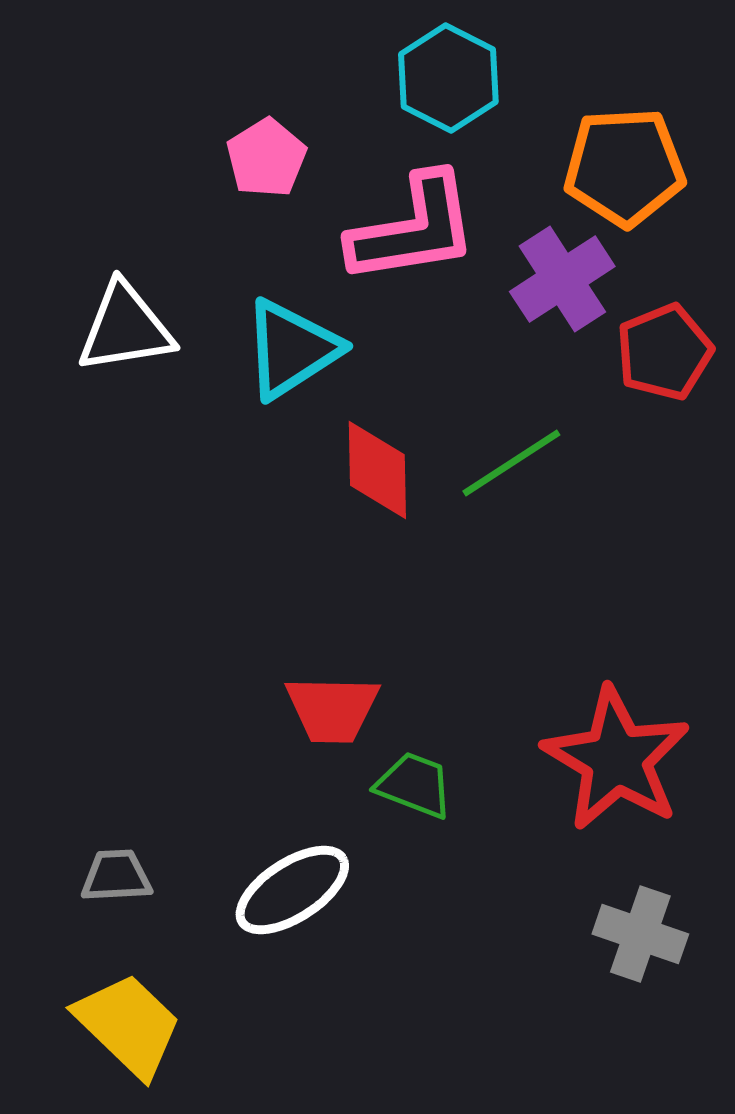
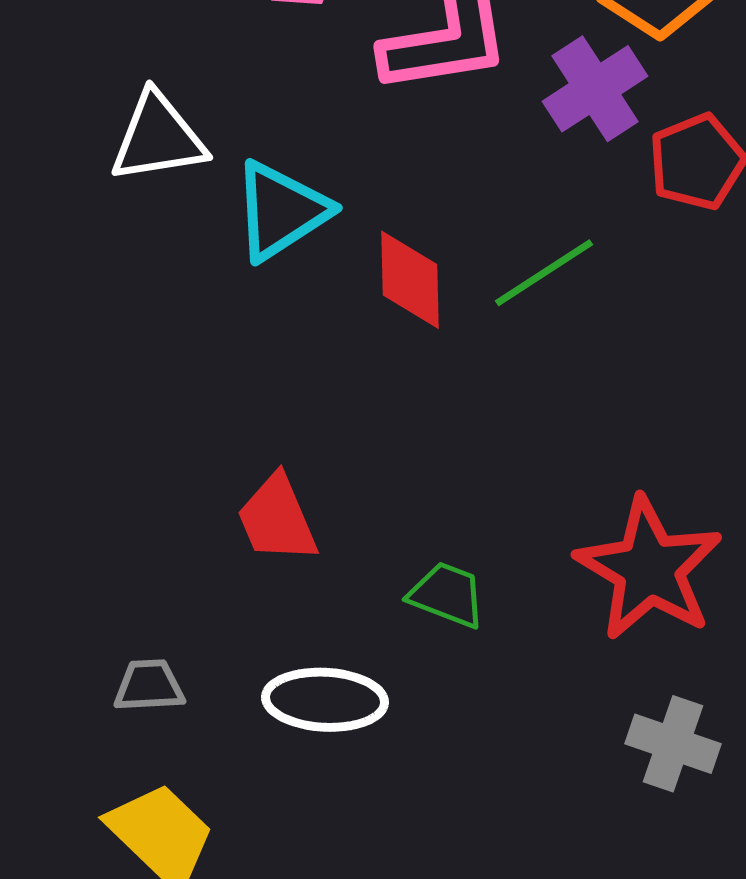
cyan triangle: (291, 349) -> (281, 211), moved
red trapezoid: (332, 709) -> (277, 519), moved, turned 66
white ellipse: (292, 890) -> (325, 700), turned 36

